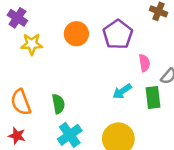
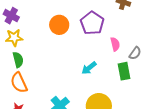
yellow star: (32, 44) -> (14, 38), moved
cyan arrow: (122, 91) -> (89, 68), moved
green semicircle: (58, 104) -> (18, 60), moved

